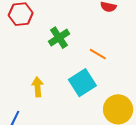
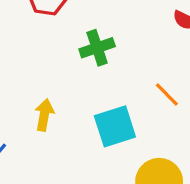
orange line: (98, 54) -> (167, 94), moved

